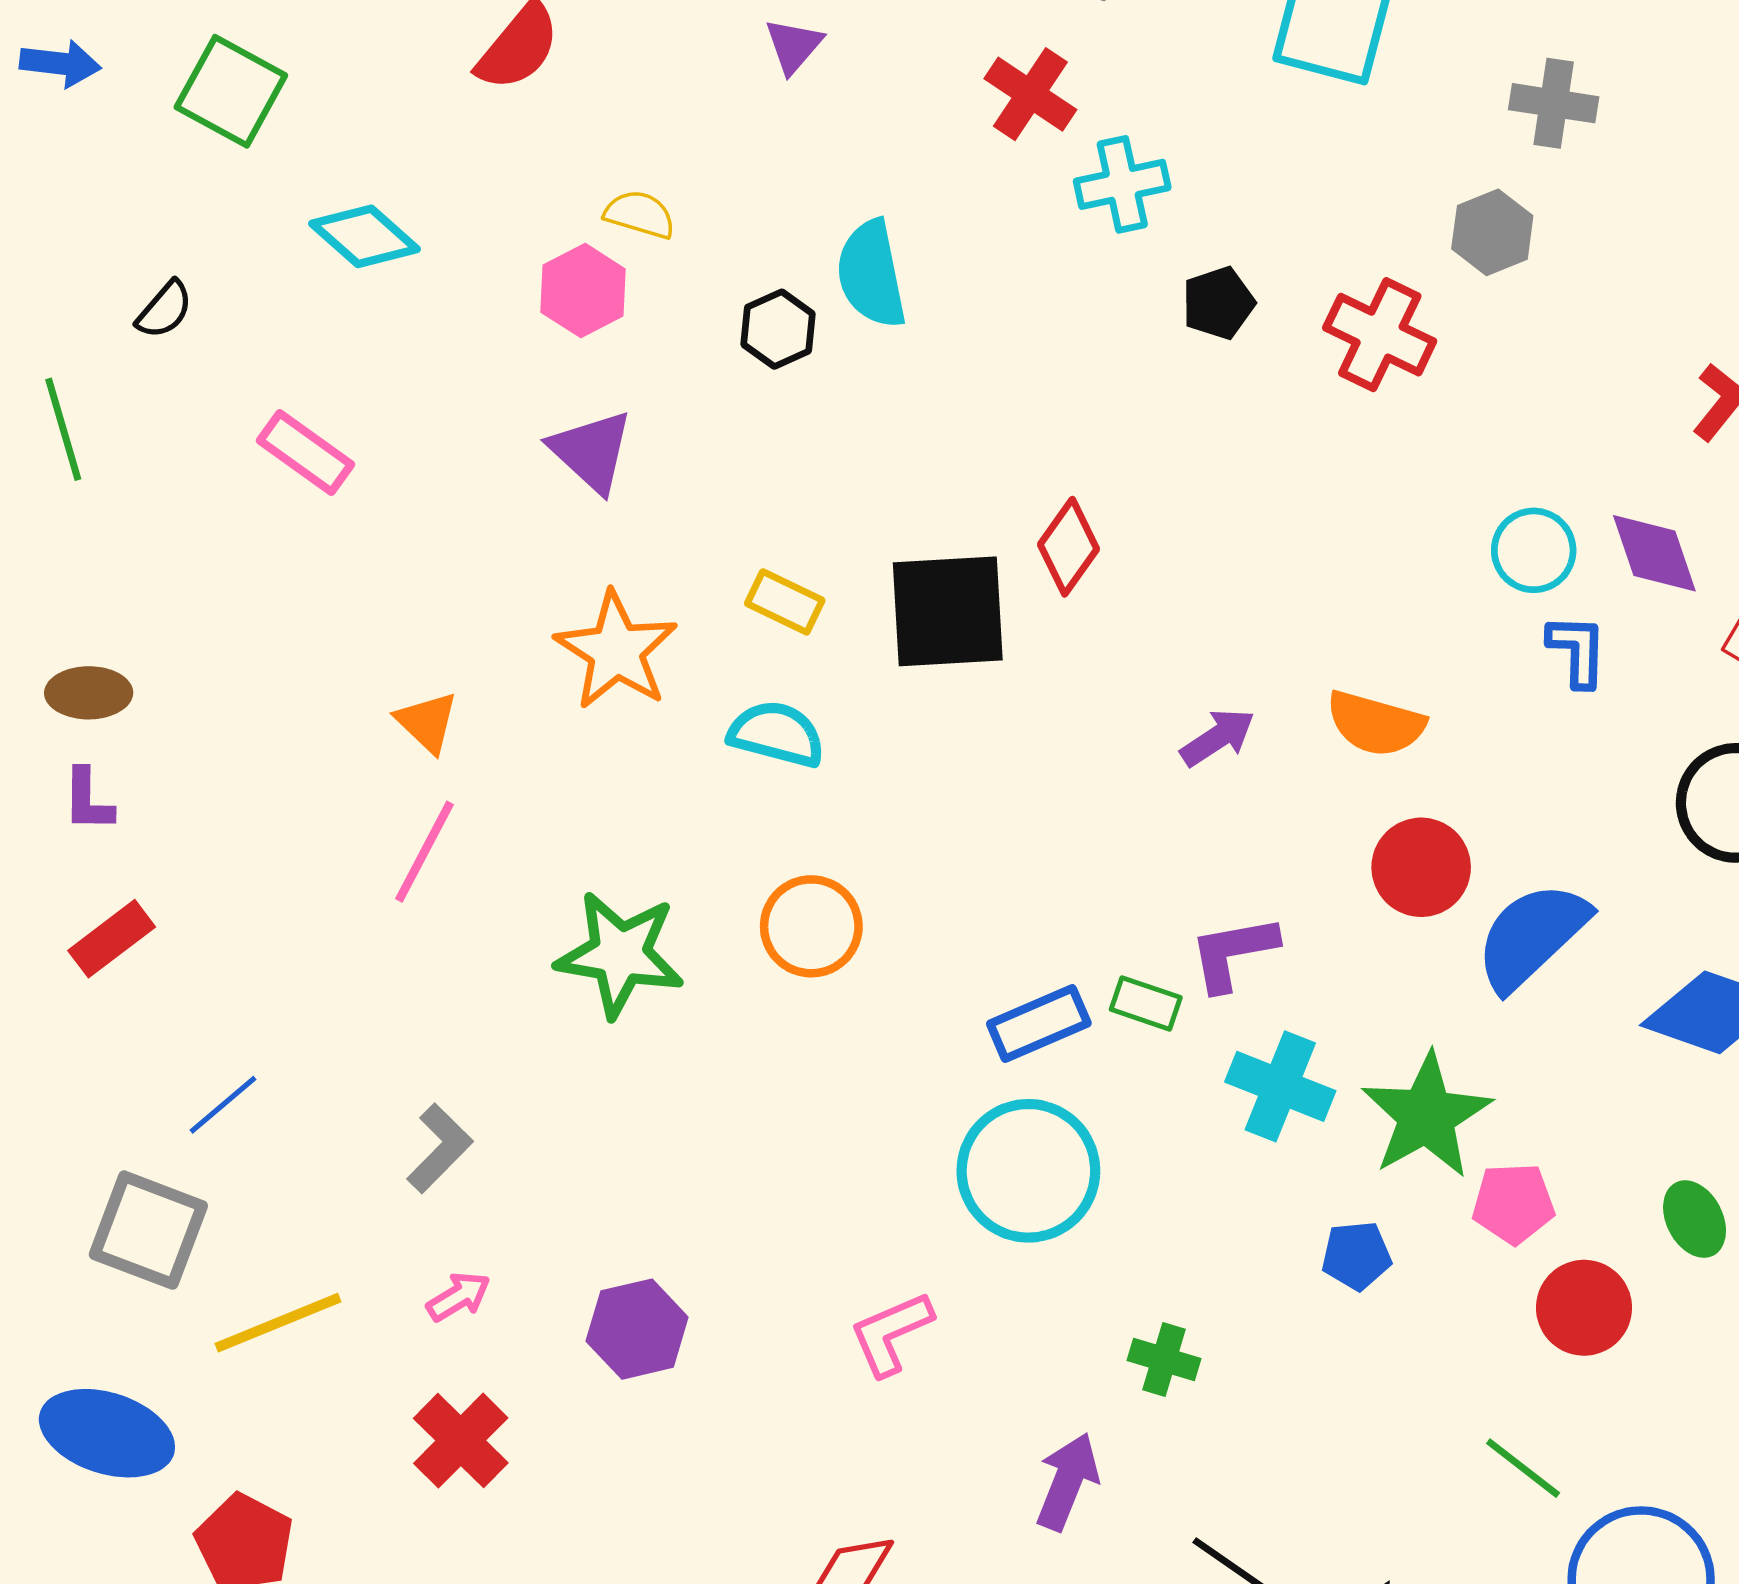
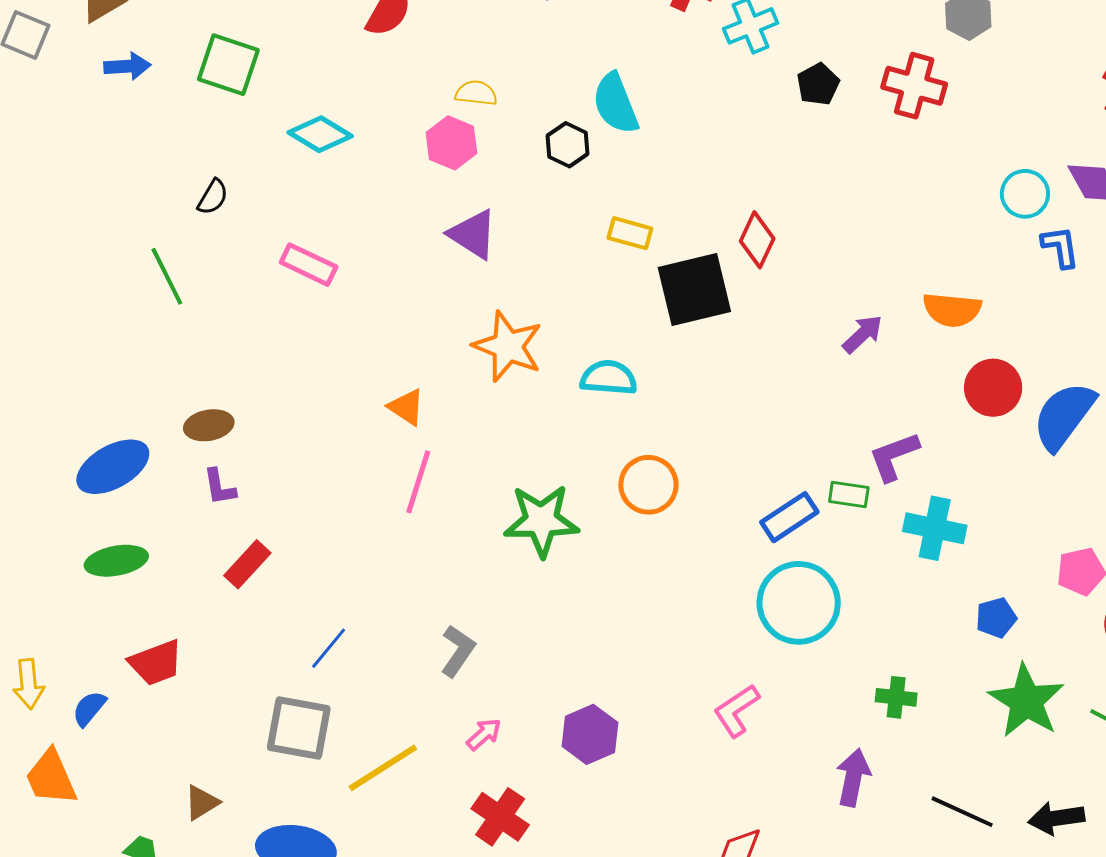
yellow rectangle: (785, 602) -> (630, 233), moved
green star: (1426, 1116) -> (1026, 701), moved

